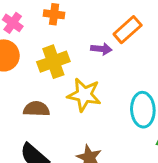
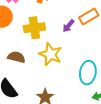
purple arrow: (101, 49) -> (68, 26), turned 112

